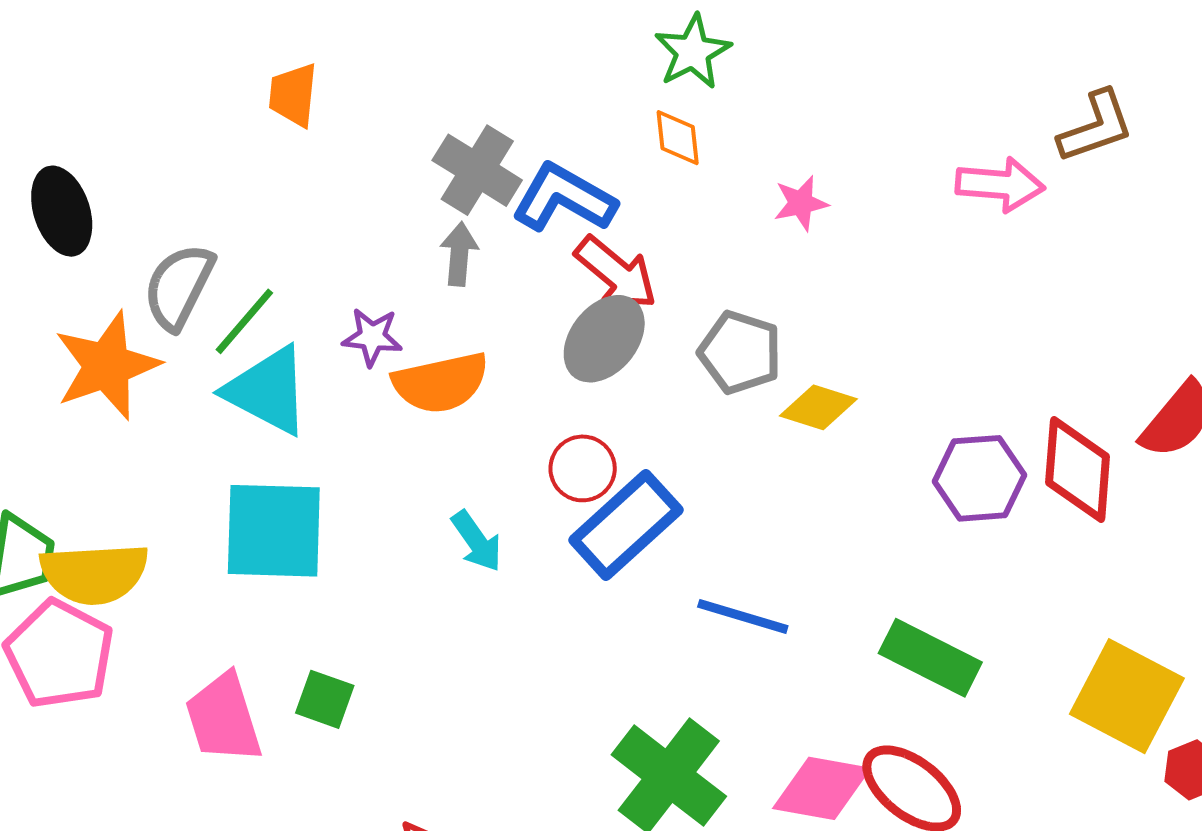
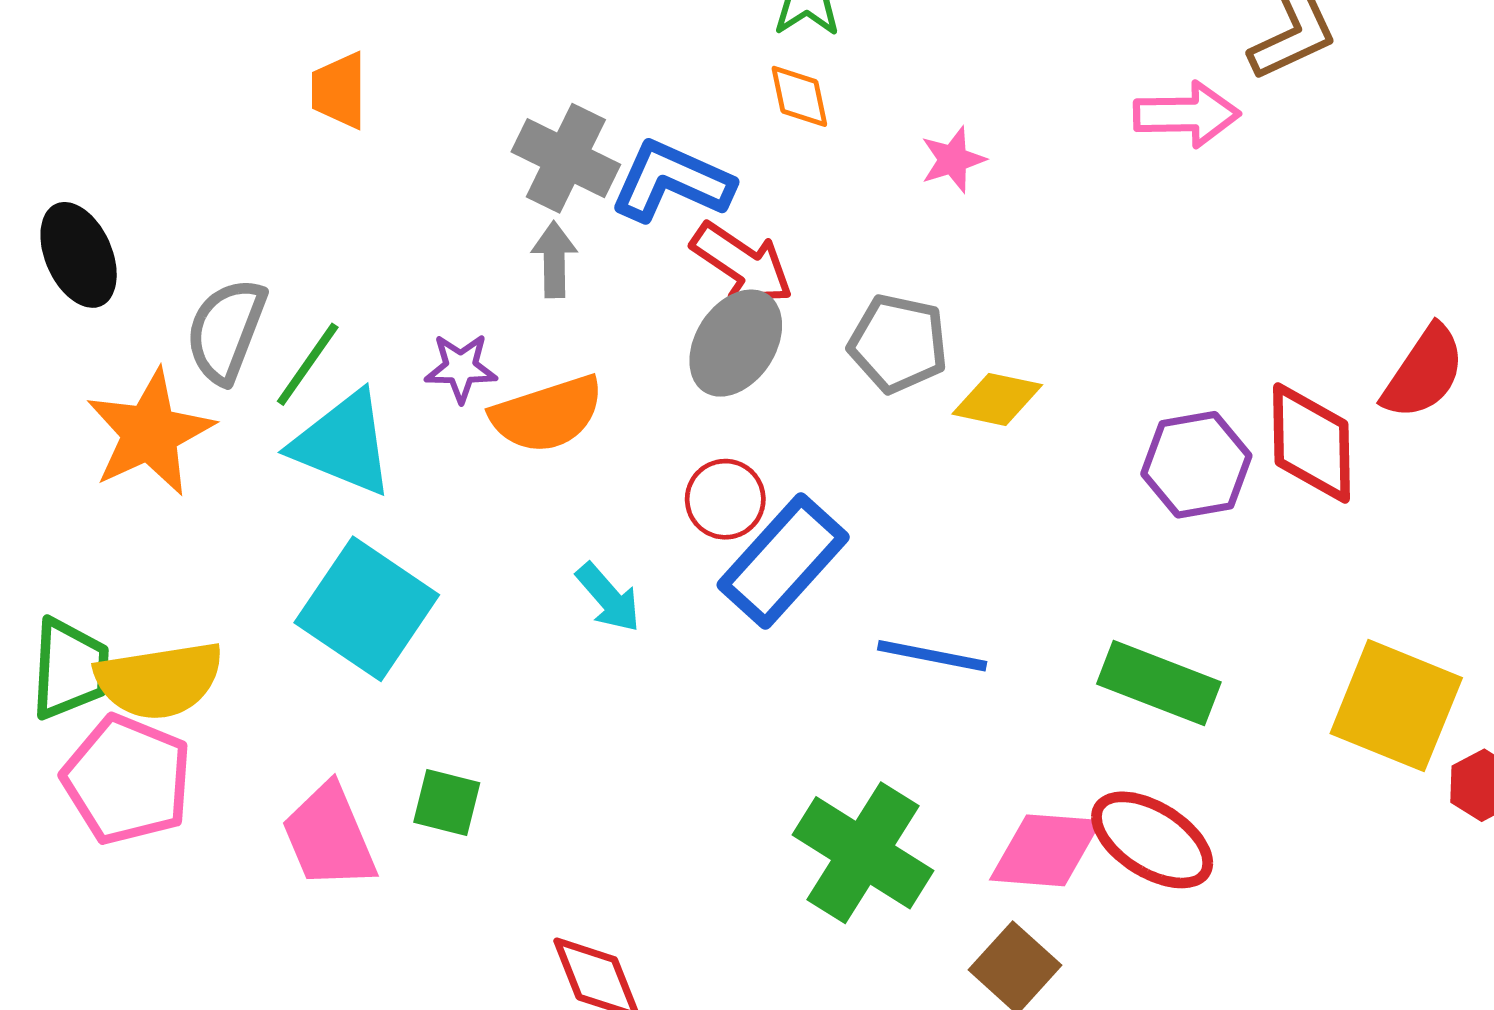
cyan square: (274, 531) -> (367, 609), turned 38

